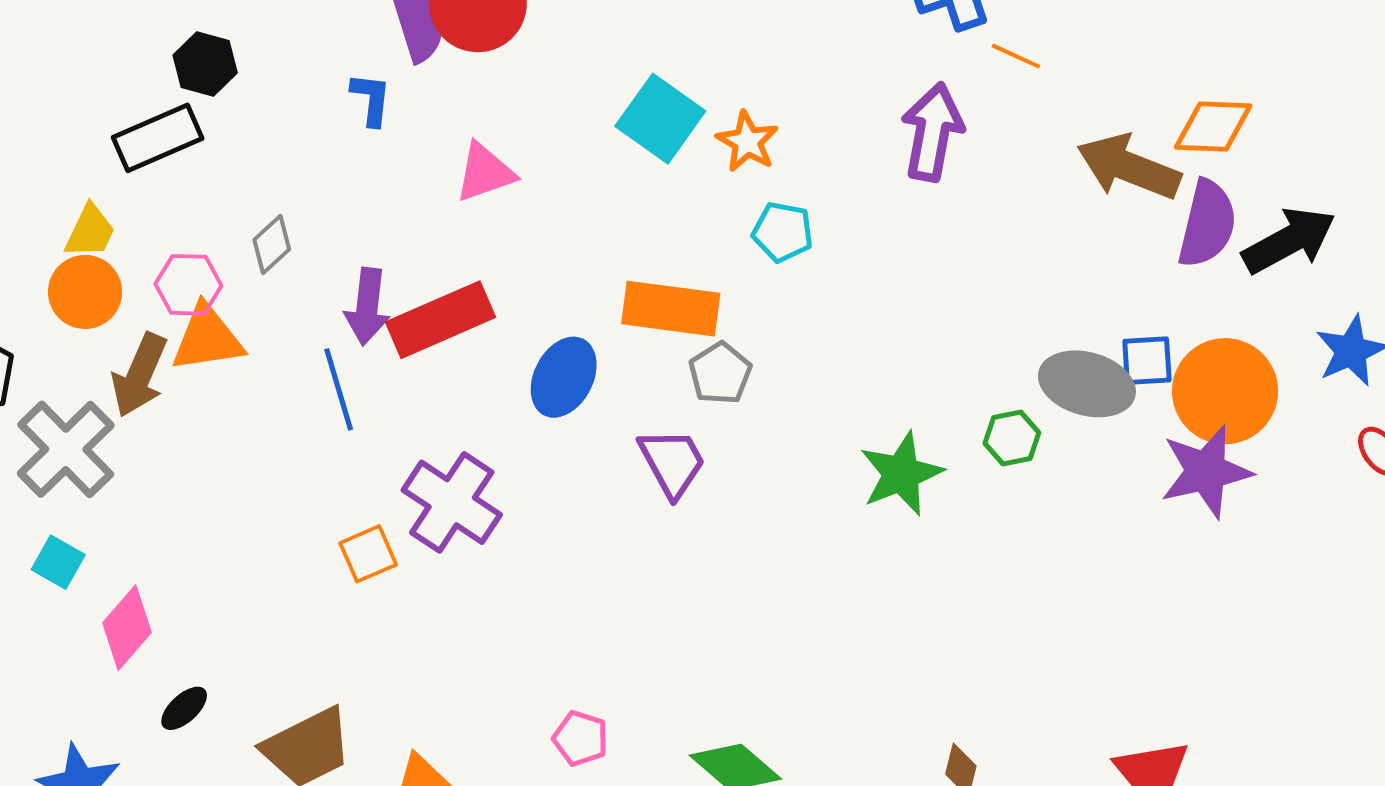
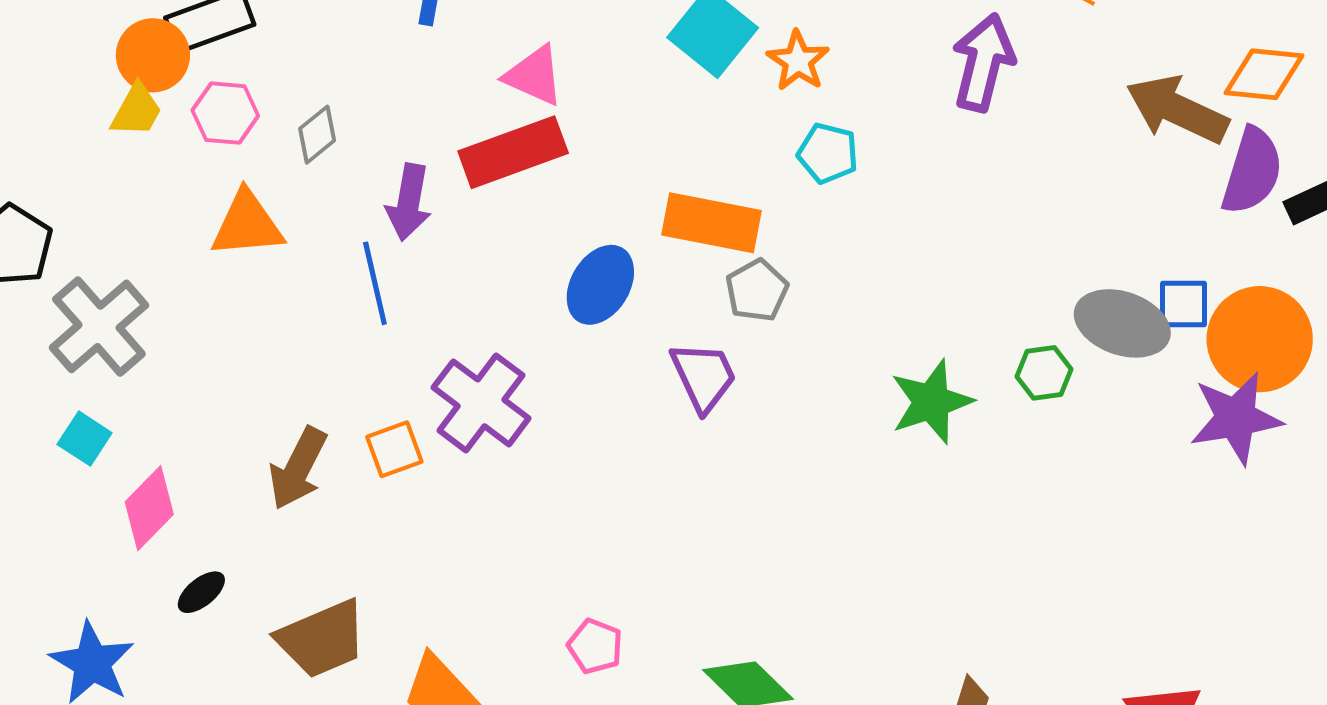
pink triangle: (485, 172) -> (534, 76), turned 40
pink hexagon: (188, 285) -> (225, 113), moved
orange circle: (85, 292) -> (153, 55), moved
red rectangle: (440, 320) -> (513, 152), moved
brown arrow: (139, 375) -> (298, 468), moved

